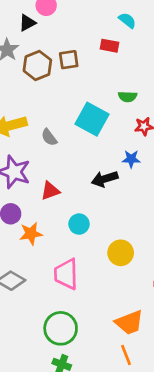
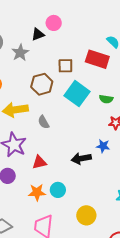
red rectangle: (110, 46) -> (97, 59), size x1.6
brown hexagon: (37, 65) -> (42, 84), moved
cyan square: (92, 119) -> (77, 94), moved
orange star: (31, 234) -> (37, 192), moved

